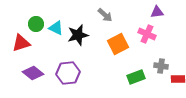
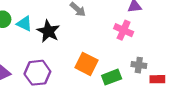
black star: (78, 35) -> (48, 31), turned -30
orange square: (118, 44) -> (87, 64), moved, turned -35

